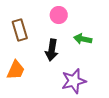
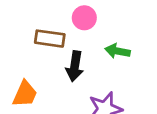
brown rectangle: (20, 30) -> (50, 39), moved, turned -65

